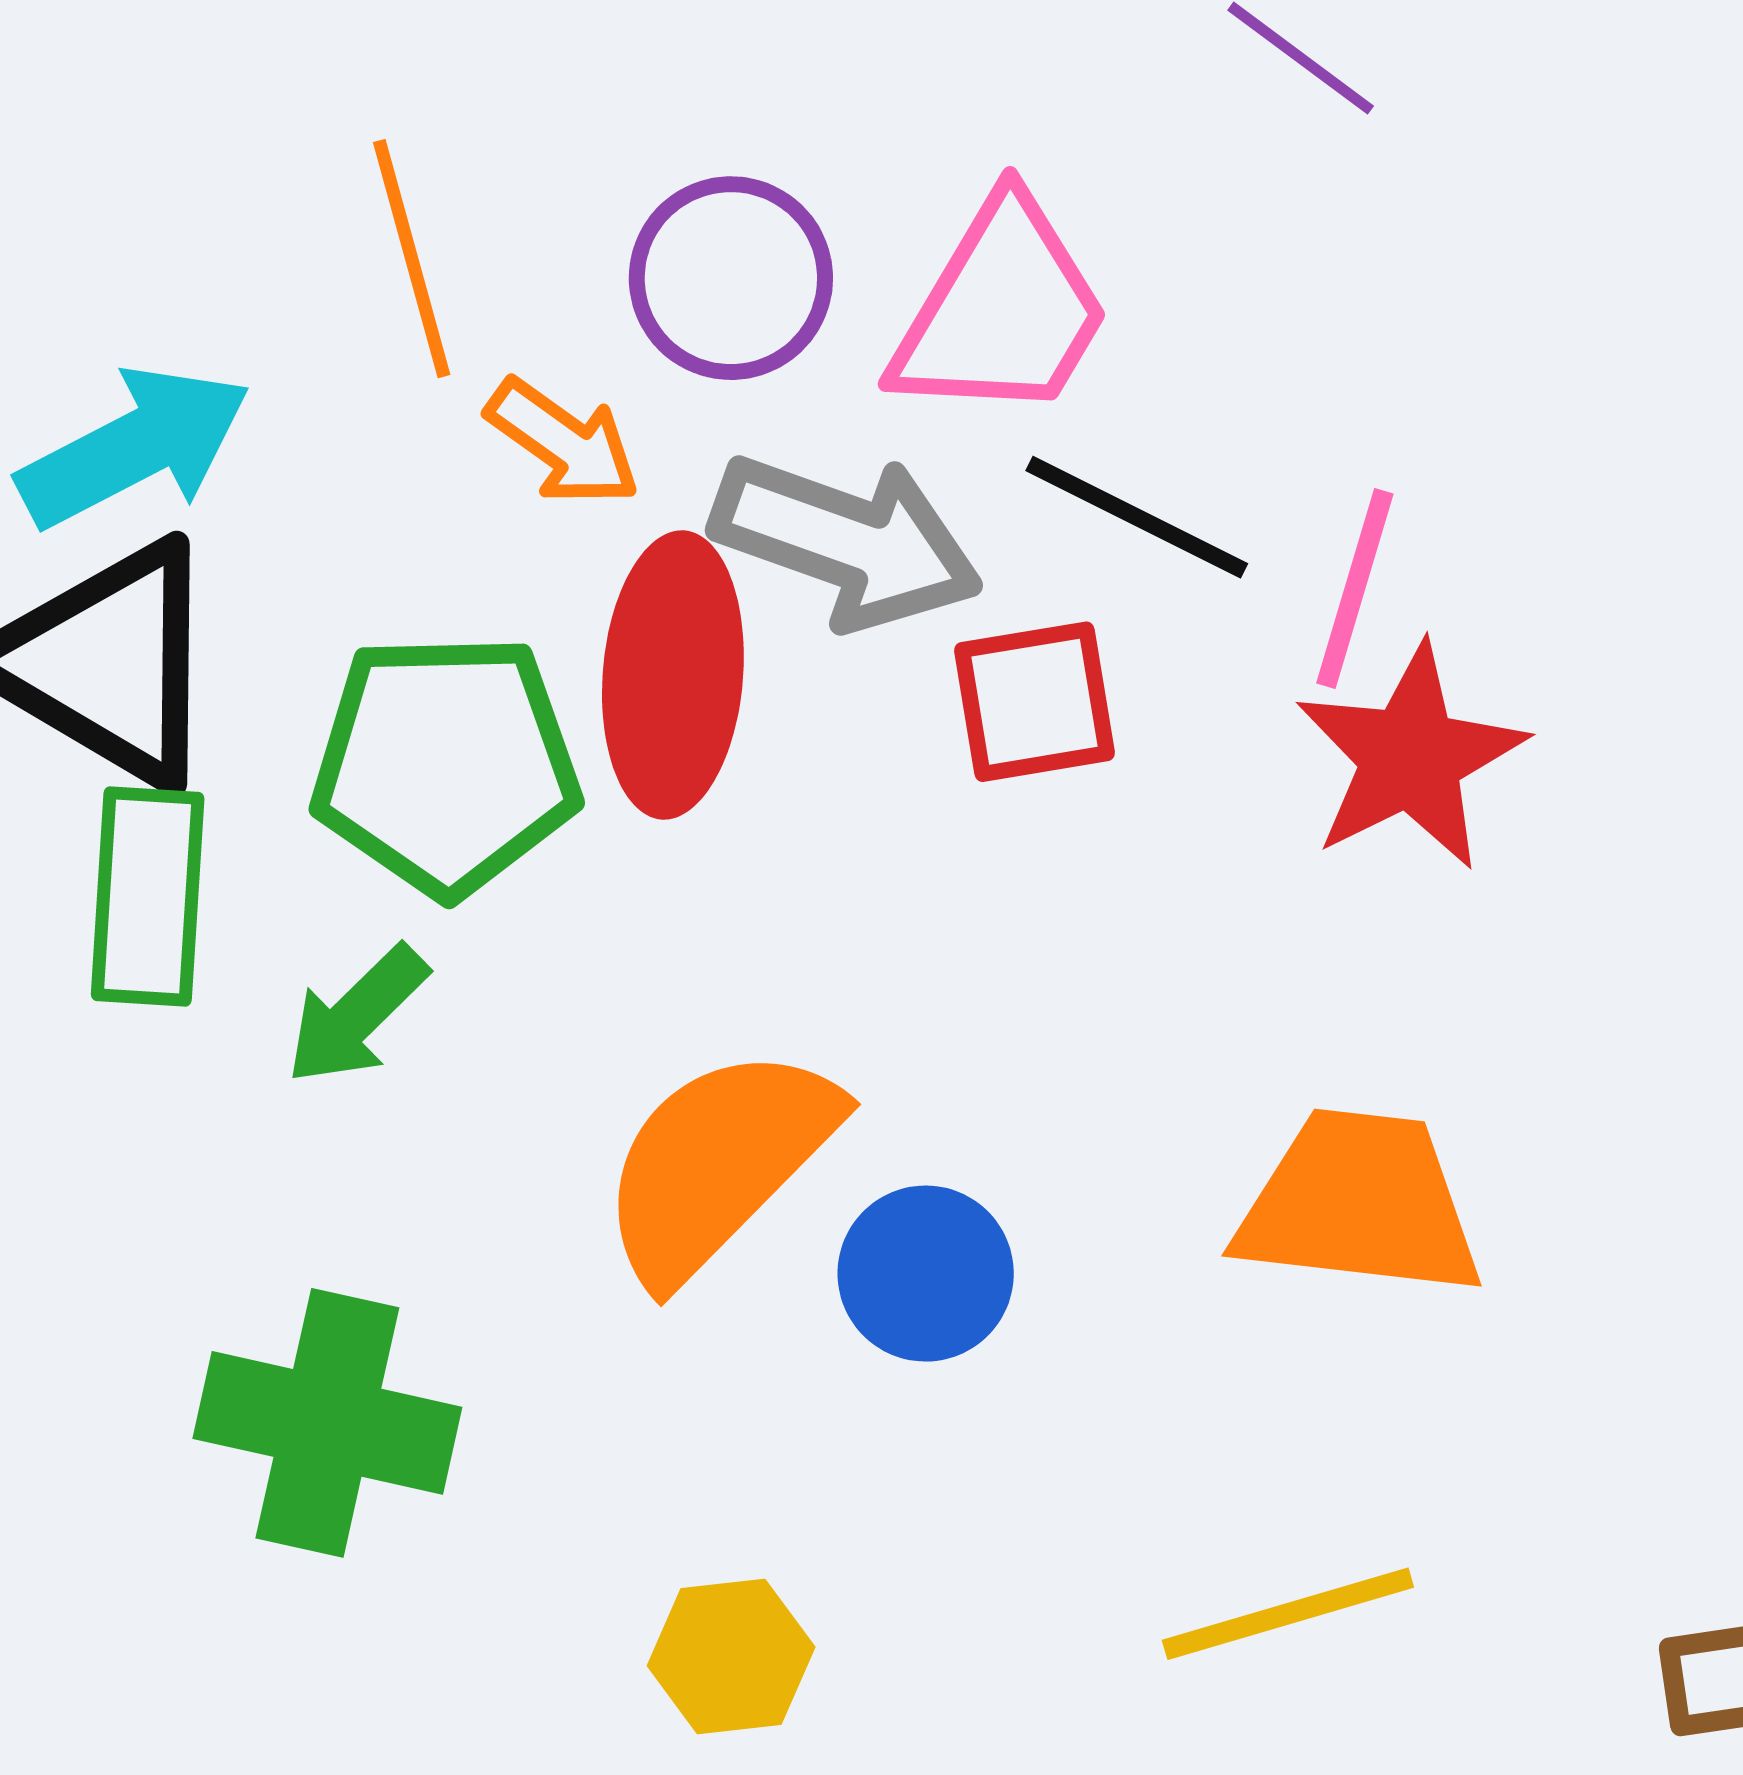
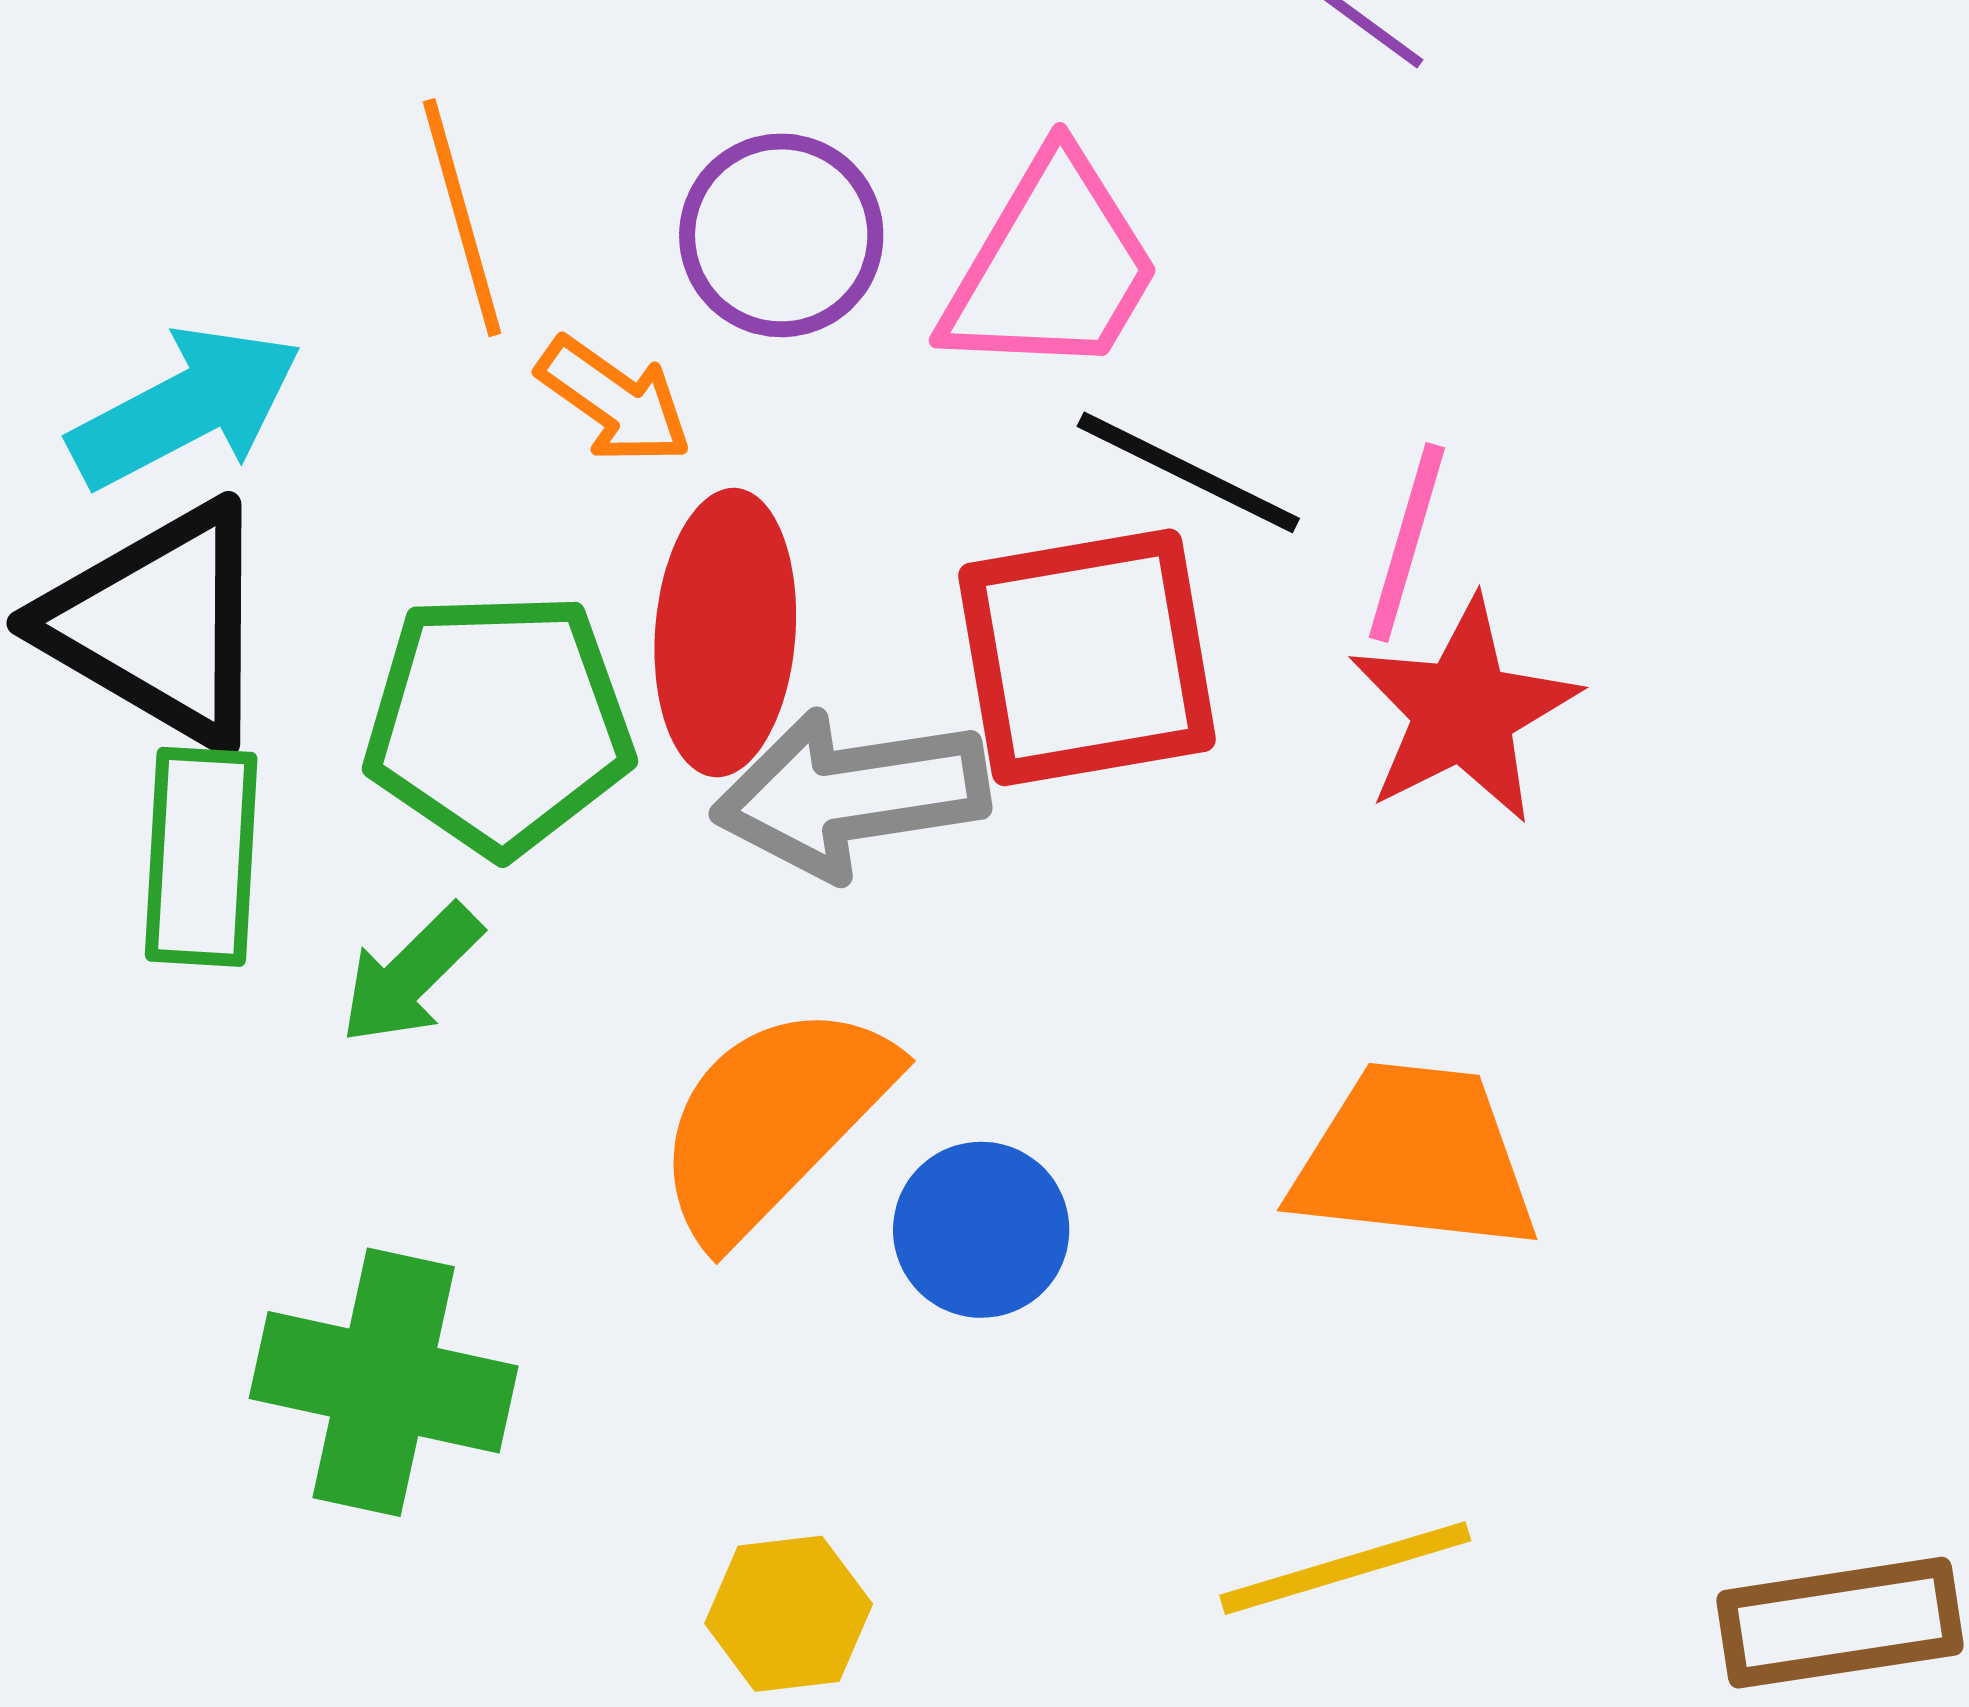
gray arrow: (847, 541) -> (851, 794), moved, turned 152
red square: (1035, 702) -> (1087, 657), size x1.6

